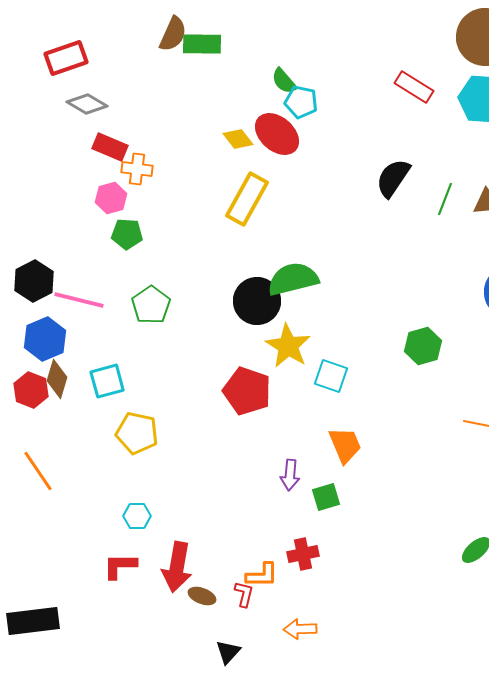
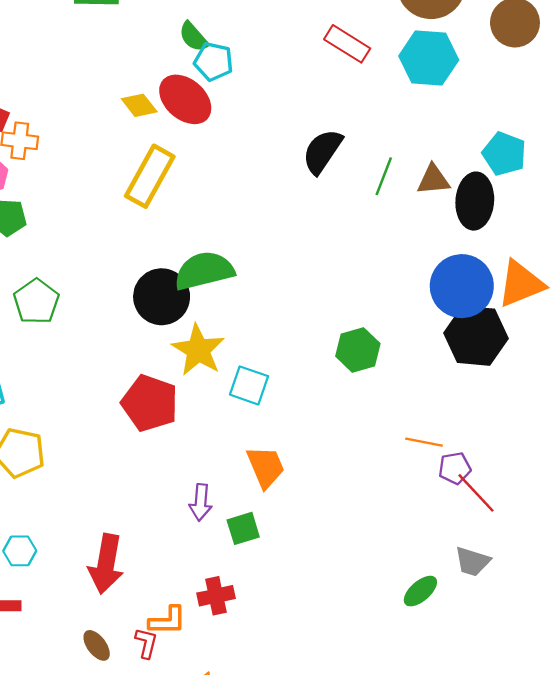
red arrow: (177, 567) -> (106, 564), moved
brown ellipse: (202, 596) -> (97, 645), turned 32

